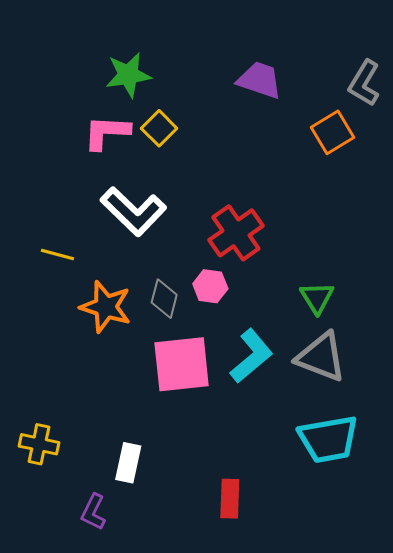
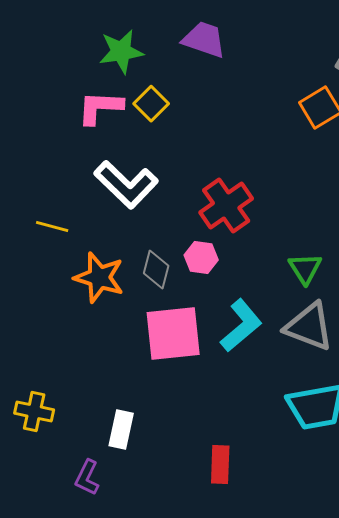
purple trapezoid: (260, 80) -> (204, 40), moved

